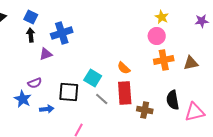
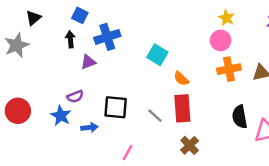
blue square: (31, 17) -> (80, 15), moved
cyan square: (93, 78) -> (157, 55), moved
brown cross: (145, 110) -> (190, 145), moved, turned 35

